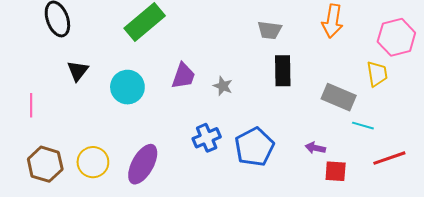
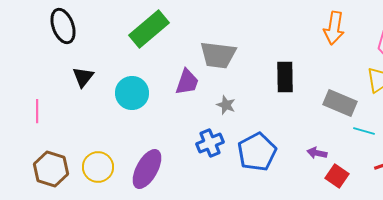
gray trapezoid: (270, 30) -> (218, 55), moved, size x1.5
gray star: (223, 86) -> (226, 105), moved
red square: (336, 171) -> (337, 176), turned 30

